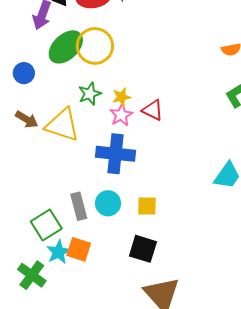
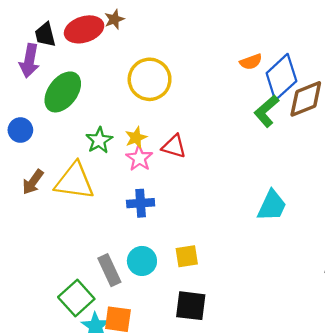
yellow circle: (95, 46) -> (150, 79), moved
brown arrow: (27, 119) -> (33, 182), turned 105
blue cross: (115, 154) -> (141, 203), size x0.6

